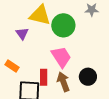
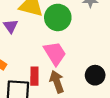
black circle: (88, 77) -> (95, 75), moved

